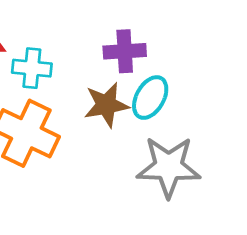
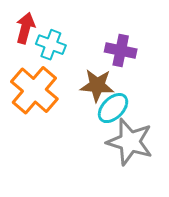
cyan ellipse: (150, 98) -> (113, 108), moved

